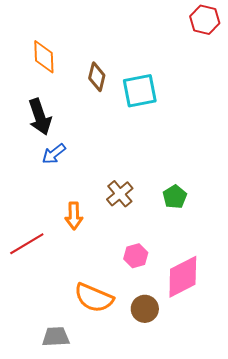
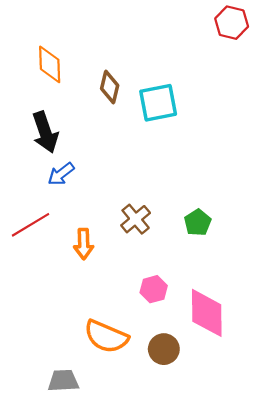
red line: (27, 244) -> (30, 225), moved
pink diamond: (183, 277) -> (207, 313), turned -63

